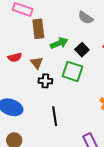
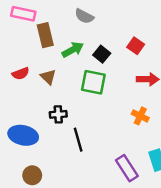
gray semicircle: (86, 18) -> (84, 16), moved
black cross: (45, 81) -> (58, 114), moved

